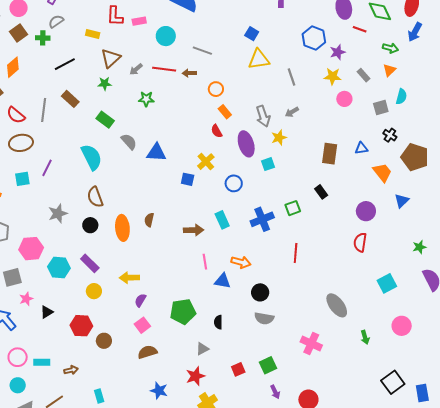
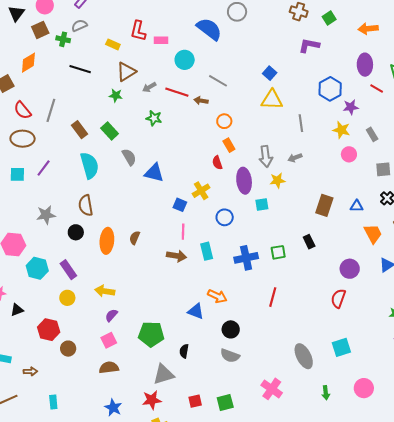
black line: (65, 64) -> (80, 69), turned 35
brown rectangle: (70, 99) -> (79, 130), moved
pink line: (205, 262) -> (183, 232), moved
cyan square: (387, 283) -> (341, 347), moved
gray triangle: (202, 349) -> (164, 374), size x1.6

